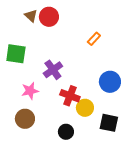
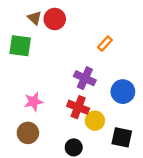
green square: (16, 54) -> (20, 46), moved
purple cross: (53, 70) -> (85, 78), moved, turned -30

